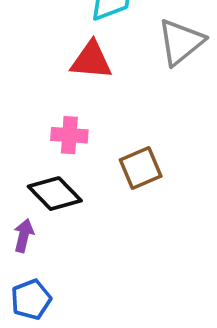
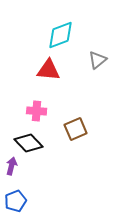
gray triangle: (181, 42) -> (98, 60), size x0.7

